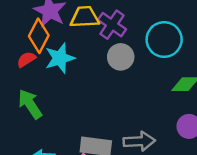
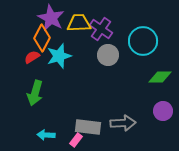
green arrow: (30, 104) -> (35, 93), turned -130

